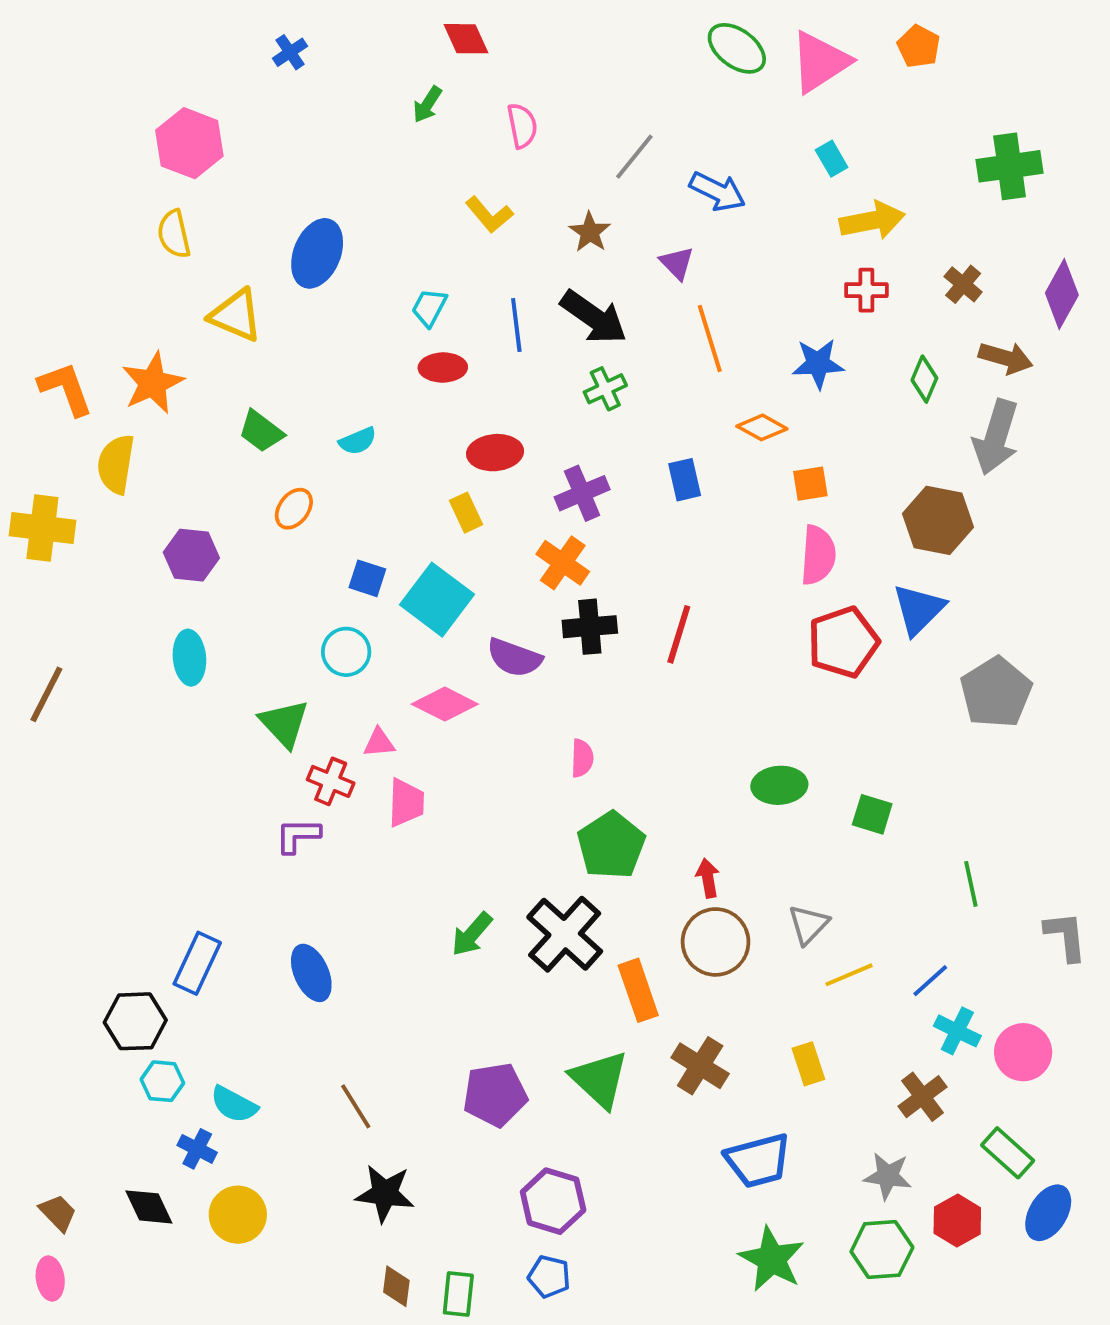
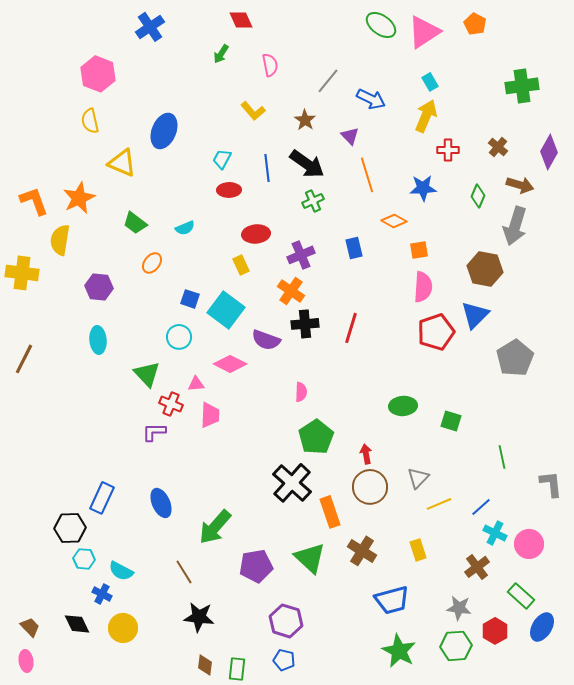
blue cross: (290, 52) -> (150, 27), size x1.6
yellow arrow: (872, 220) -> (426, 116), moved, turned -56
green arrow: (472, 934) -> (215, 527), moved, size x1.5

